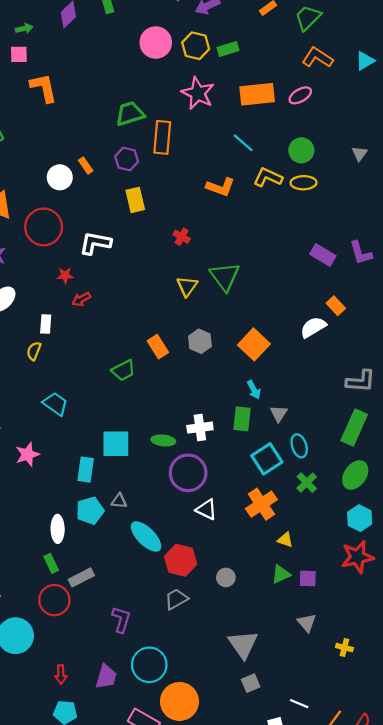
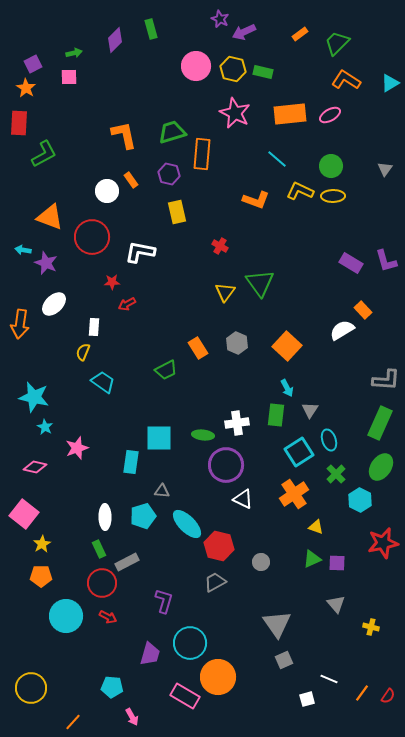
green rectangle: (228, 49) -> (263, 72), turned 30
orange L-shape: (44, 88) -> (124, 135), moved
cyan trapezoid: (55, 404) -> (103, 382), moved
cyan pentagon: (90, 511) -> (143, 516), moved
cyan hexagon: (360, 518) -> (360, 500), moved
red arrow: (61, 675) -> (108, 617), moved, turned -60

